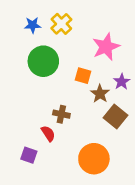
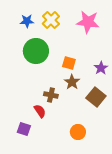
pink star: (106, 47) -> (88, 22), moved, turned 30
brown star: (100, 94) -> (72, 82), moved
orange circle: (94, 159) -> (78, 132), size x0.6

